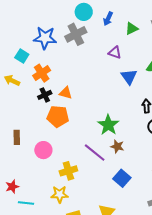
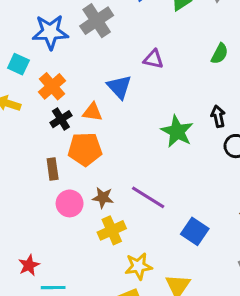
purple triangle: (115, 52) -> (153, 59), moved
blue triangle: (129, 77) -> (119, 87), moved
green star: (108, 125) -> (177, 131), moved
brown rectangle: (17, 137) -> (53, 169), moved
brown star: (117, 146) -> (103, 198), moved
yellow star: (60, 194) -> (138, 266), moved

